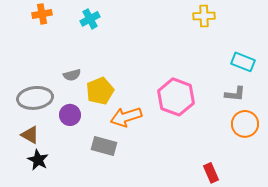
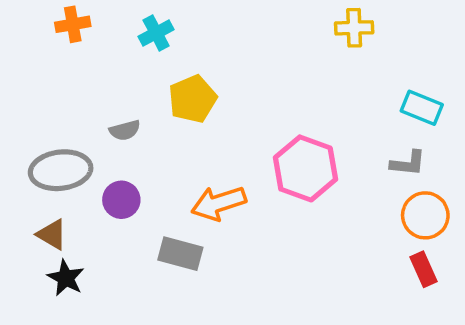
yellow pentagon: (100, 91) -> (193, 99), moved
red rectangle: (211, 173) -> (424, 269), moved

